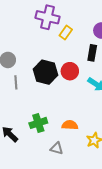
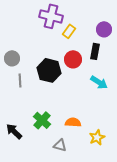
red circle: (70, 71) -> (73, 59), moved
green cross: (38, 123) -> (42, 120), turned -30

